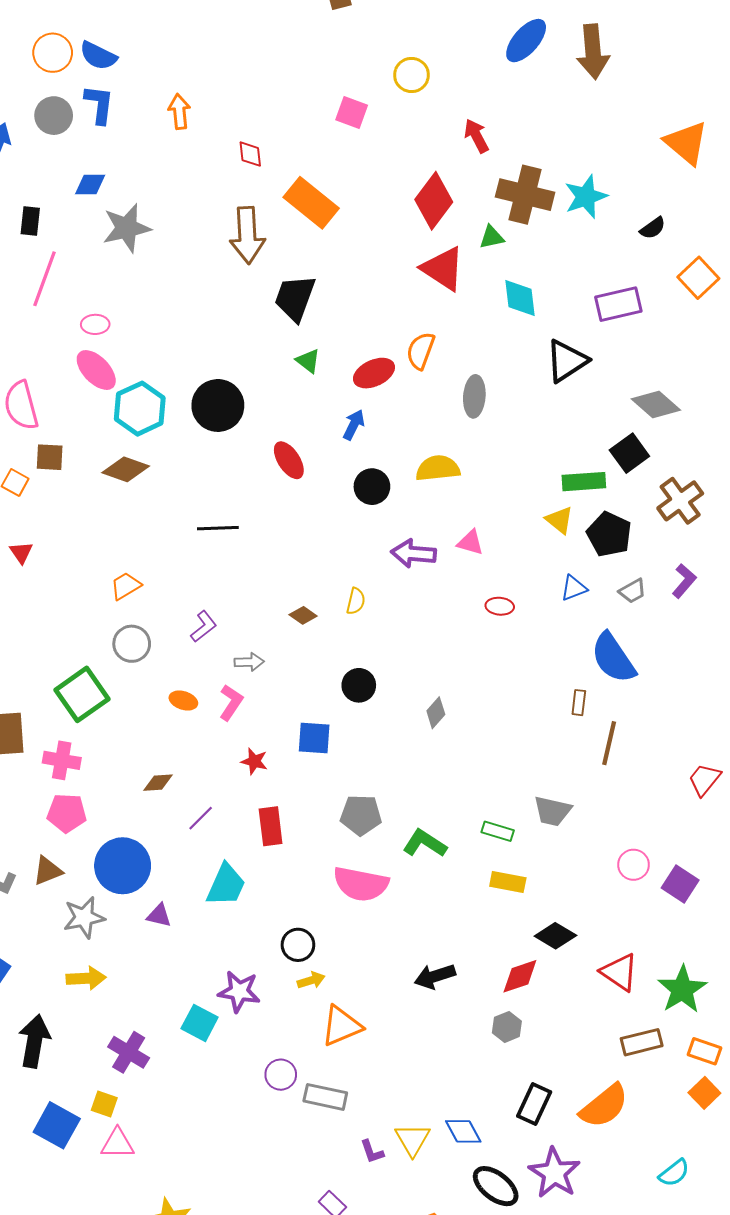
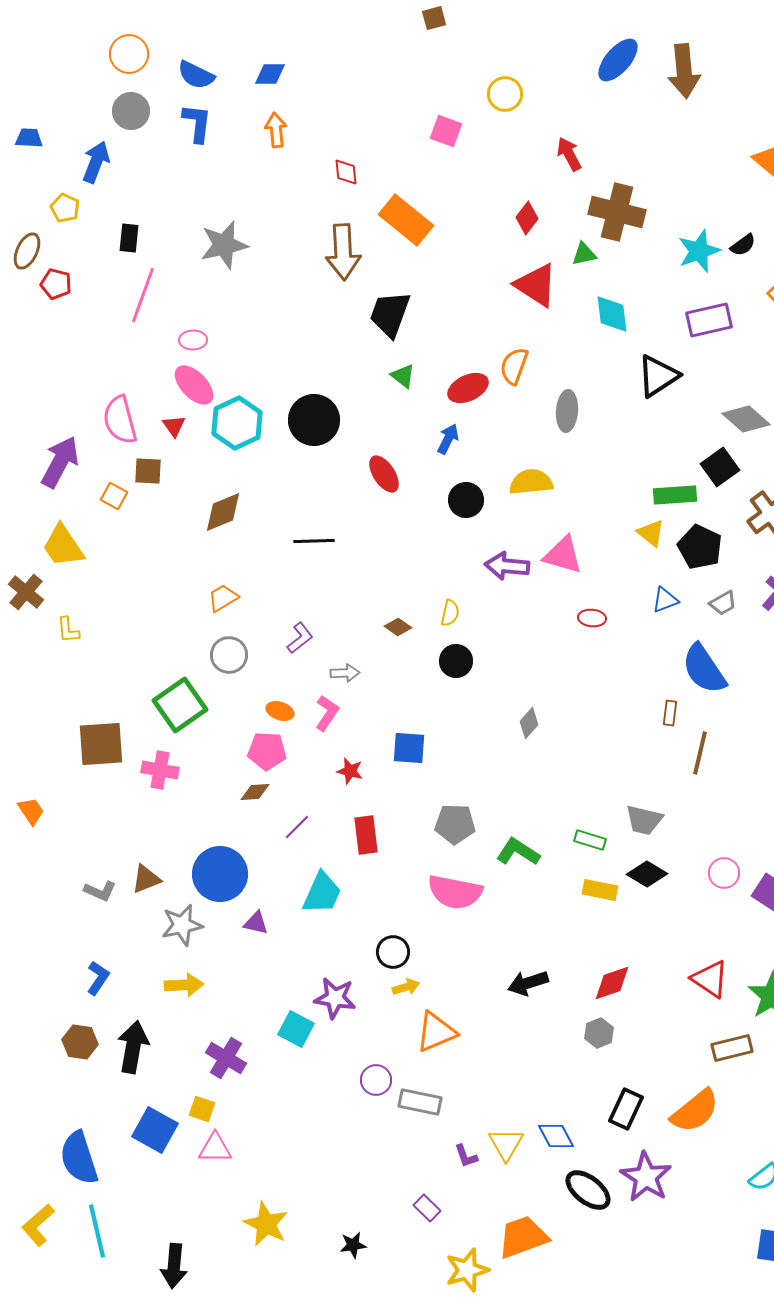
orange circle: (53, 53) -> (129, 54), moved
gray circle: (54, 116) -> (131, 111), moved
blue diamond: (90, 184) -> (270, 74), moved
cyan star: (586, 197) -> (699, 251), moved
red diamond: (434, 201) -> (527, 218), size x0.6
brown diamond: (126, 469) -> (223, 512), moved, turned -42
pink triangle: (470, 542) -> (563, 555), size x1.5
red triangle: (21, 552) -> (174, 426), moved
black circle: (359, 685) -> (456, 661), moved
pink pentagon: (67, 813) -> (267, 751), moved
black diamond: (555, 936) -> (647, 874), moved

